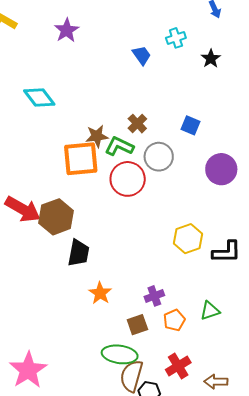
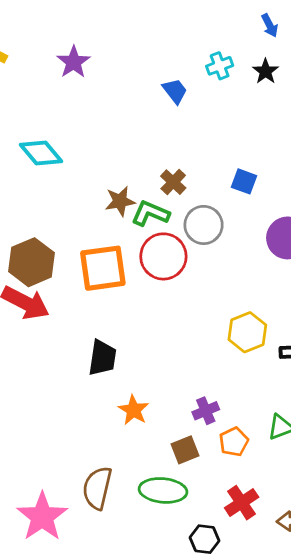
black star: (211, 59) -> (266, 71), moved
orange square: (81, 159) -> (103, 268), moved
brown hexagon: (56, 217) -> (31, 262), moved
brown semicircle: (131, 376) -> (97, 488), moved

